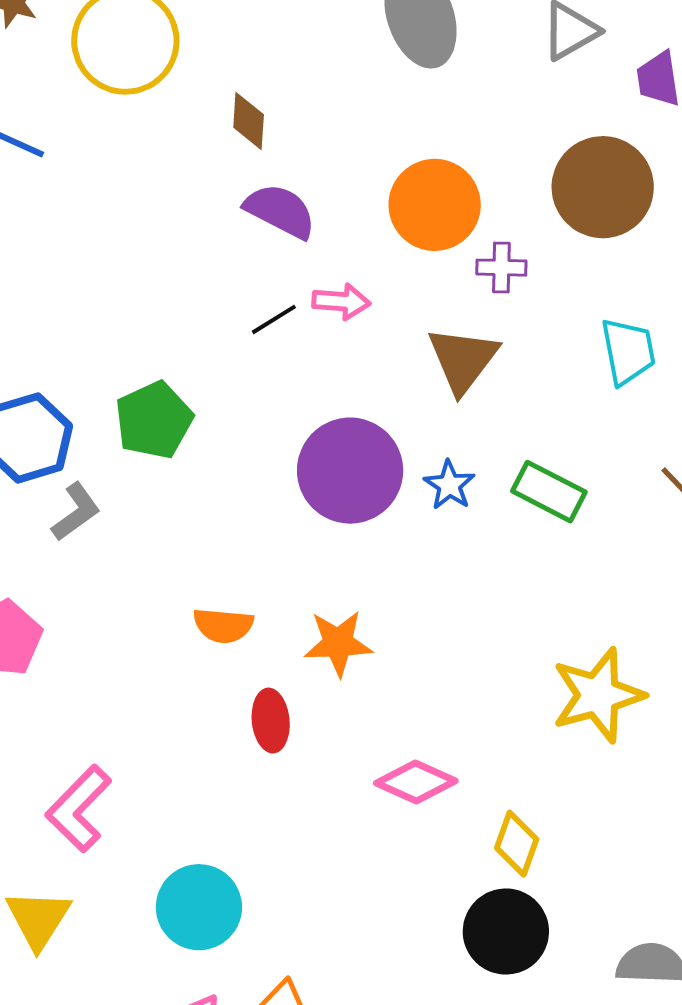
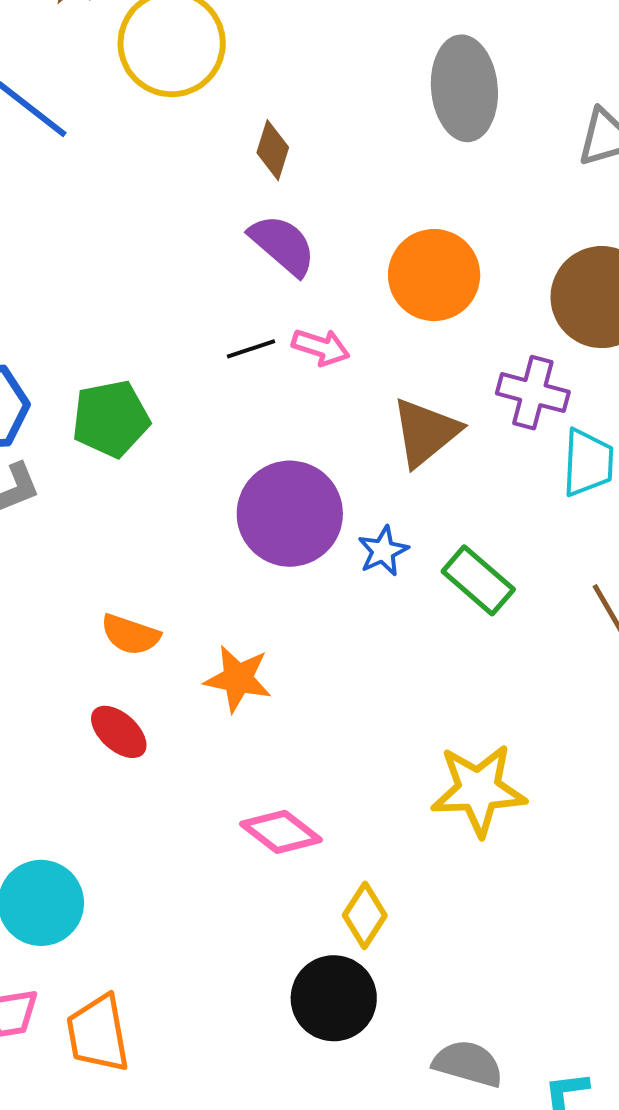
purple cross: (501, 268) -> (533, 393), moved, size x1.4
red ellipse: (271, 721) -> (119, 732), moved, turned -56

